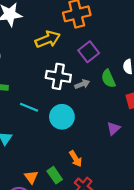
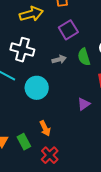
white cross: (58, 76) -> (22, 50), moved

